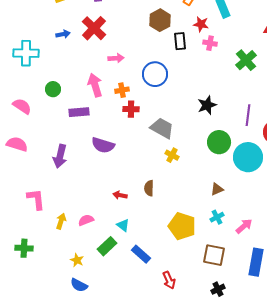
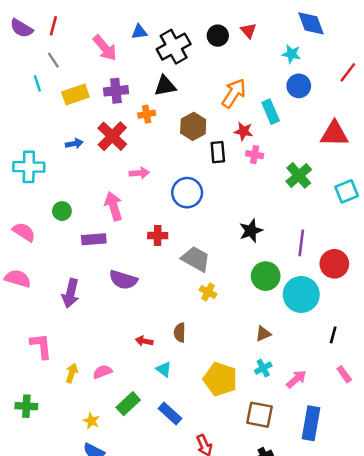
orange cross: (122, 90) -> (147, 114), moved
cyan triangle: (123, 225) -> (164, 369), moved

